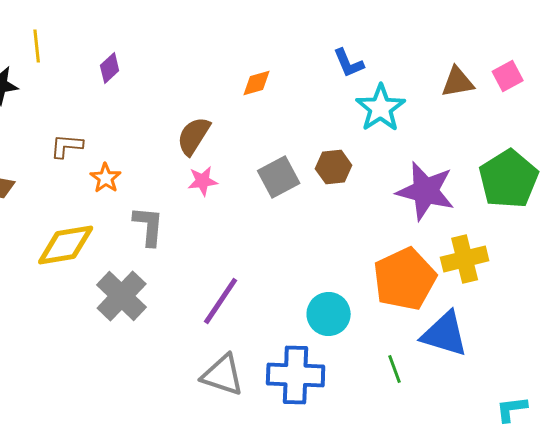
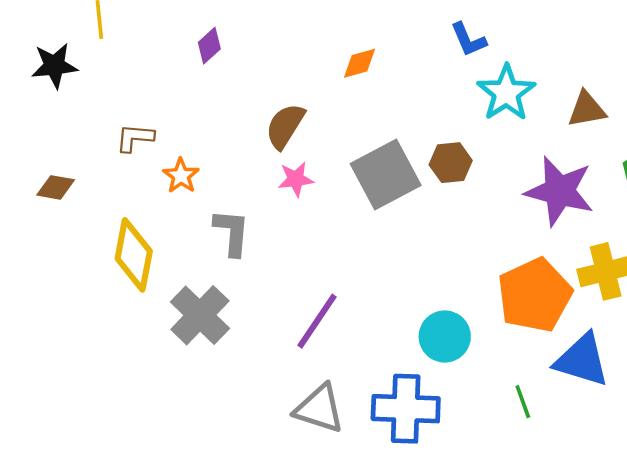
purple diamond: (110, 68) -> (209, 46), moved
brown triangle: (458, 82) -> (587, 109), moved
gray square: (279, 177) -> (386, 174), size x1.4
yellow diamond: (66, 245) -> (134, 255), turned -70

